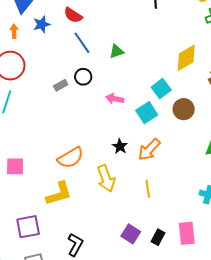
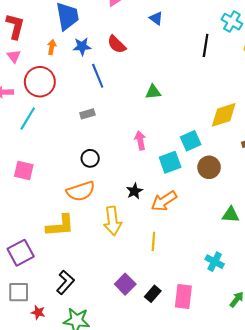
blue line: (82, 43) -> (98, 76), moved
black circle: (83, 77) -> (90, 158), moved
pink arrow: (115, 99) -> (140, 140), turned 54
pink square: (15, 166) -> (24, 171), moved
purple square: (28, 227) -> (21, 253), turned -30

